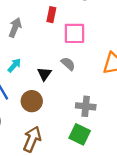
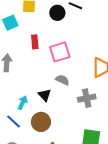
cyan arrow: (14, 65) -> (23, 103), moved
gray cross: (86, 106) -> (87, 98), moved

